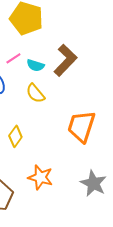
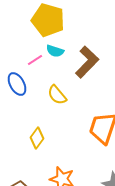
cyan semicircle: (35, 65) -> (55, 51), moved

